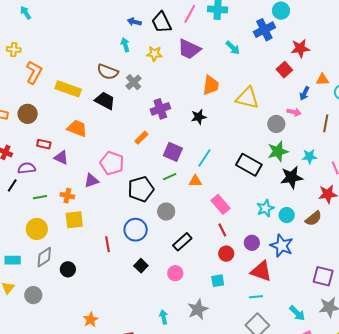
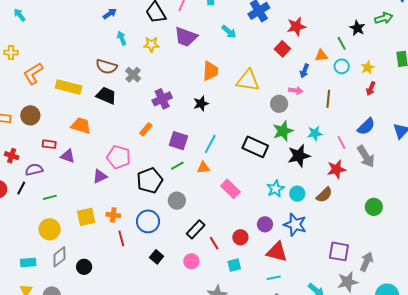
blue arrow: (134, 22) -> (110, 14), moved, turned 136
orange L-shape: (34, 72) -> (33, 73), turned -145
orange cross: (67, 196) -> (113, 215), moved
red line: (222, 230) -> (214, 243), moved

